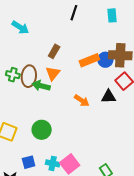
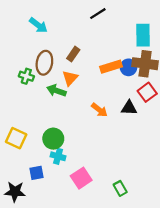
black line: (74, 13) -> (98, 14), turned 35
cyan rectangle: (112, 15) -> (143, 35), moved, size x1.5
brown ellipse: (29, 76) -> (44, 63), moved
cyan cross: (53, 163) -> (58, 156), moved

